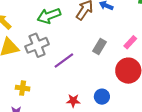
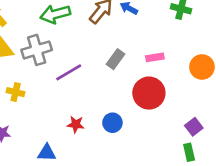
pink rectangle: (130, 42) -> (155, 57), turned 32
yellow cross: (23, 88) -> (16, 92), moved

